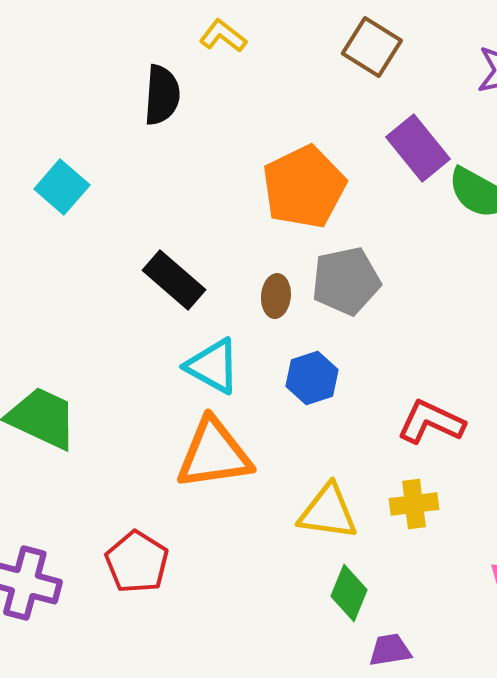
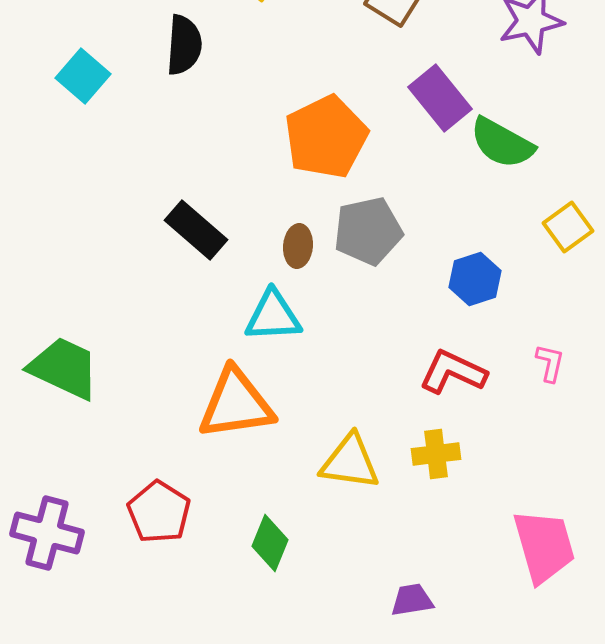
cyan square: (62, 187) -> (83, 76), moved
cyan triangle: (213, 366) -> (273, 316), moved, turned -32
blue hexagon: (312, 378) -> (475, 279), moved
green diamond: (349, 593) -> (270, 543), moved

